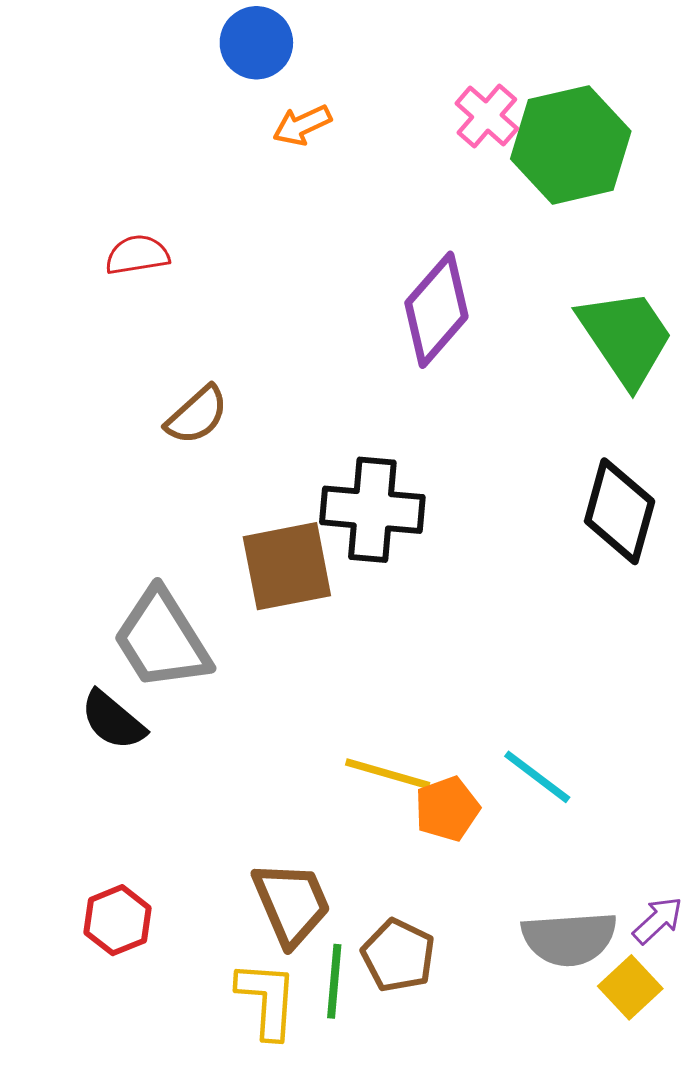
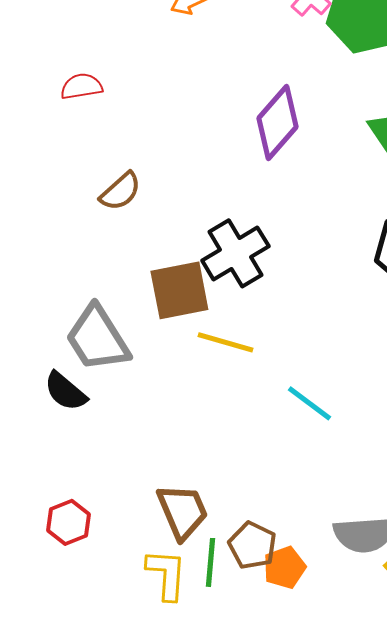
black cross: (372, 510) -> (235, 253), turned -36
yellow line: (388, 774) -> (225, 342), moved
cyan line: (537, 777) -> (309, 403), moved
orange pentagon: (447, 809) -> (284, 567), moved

